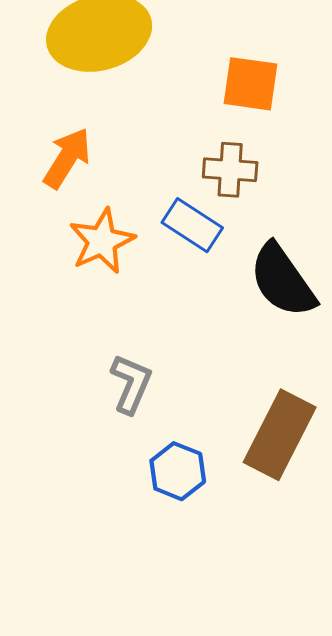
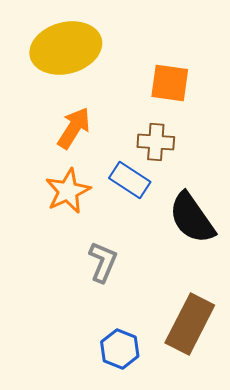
orange arrow: (67, 158) -> (74, 128), moved
gray L-shape: (131, 384) -> (103, 262), moved

